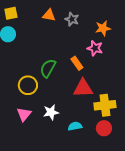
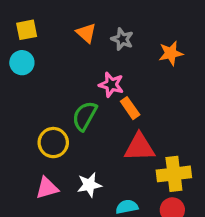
orange triangle: (49, 15) -> (86, 33), turned 32
pink star: (95, 48) -> (111, 85), moved
pink triangle: (24, 114) -> (47, 188), turned 35

